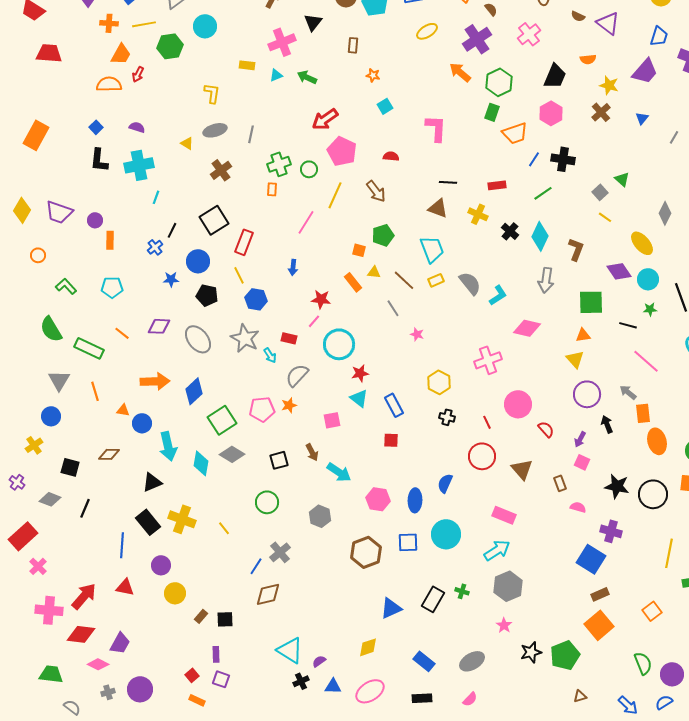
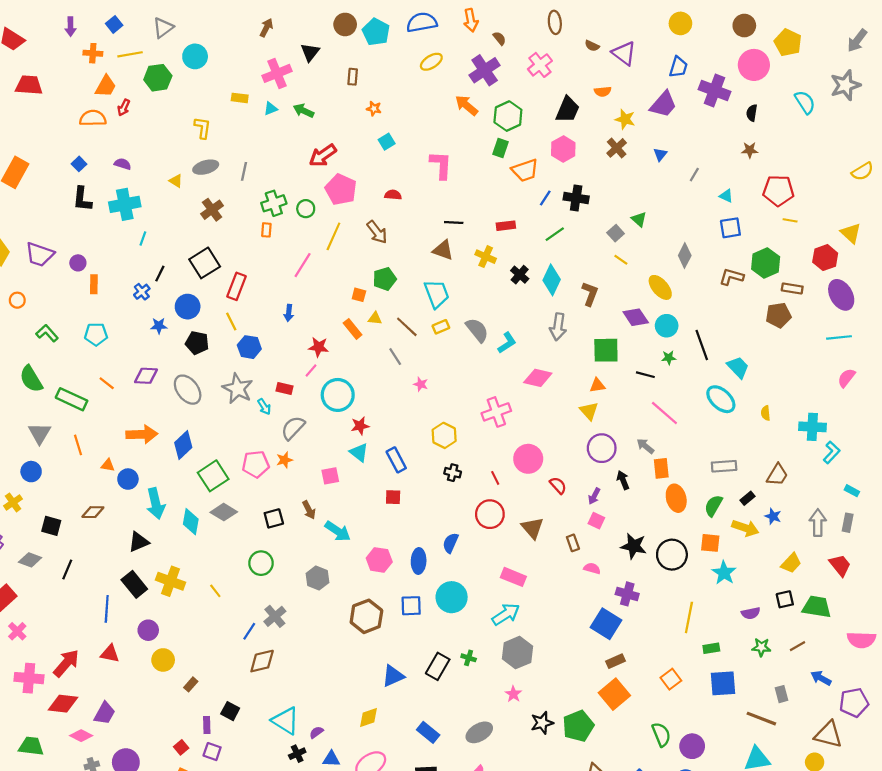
black square: (225, 619) -> (230, 711), moved, turned 30

